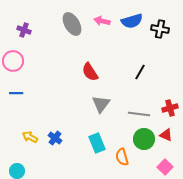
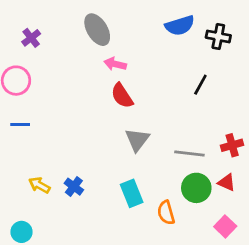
pink arrow: (102, 21) -> (115, 64), moved
purple cross: (24, 30) -> (31, 38), turned 32
black line: (140, 72) -> (200, 85), moved

